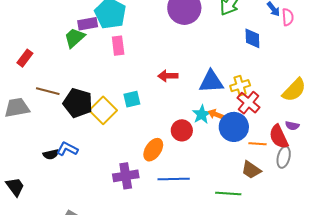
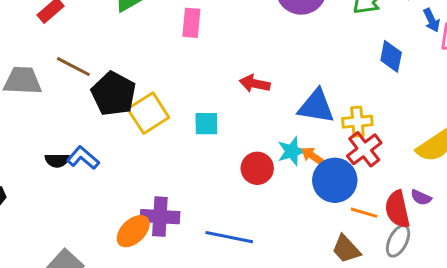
cyan square: (132, 99) -> (206, 124), moved
orange ellipse: (153, 150) -> (133, 231), moved

